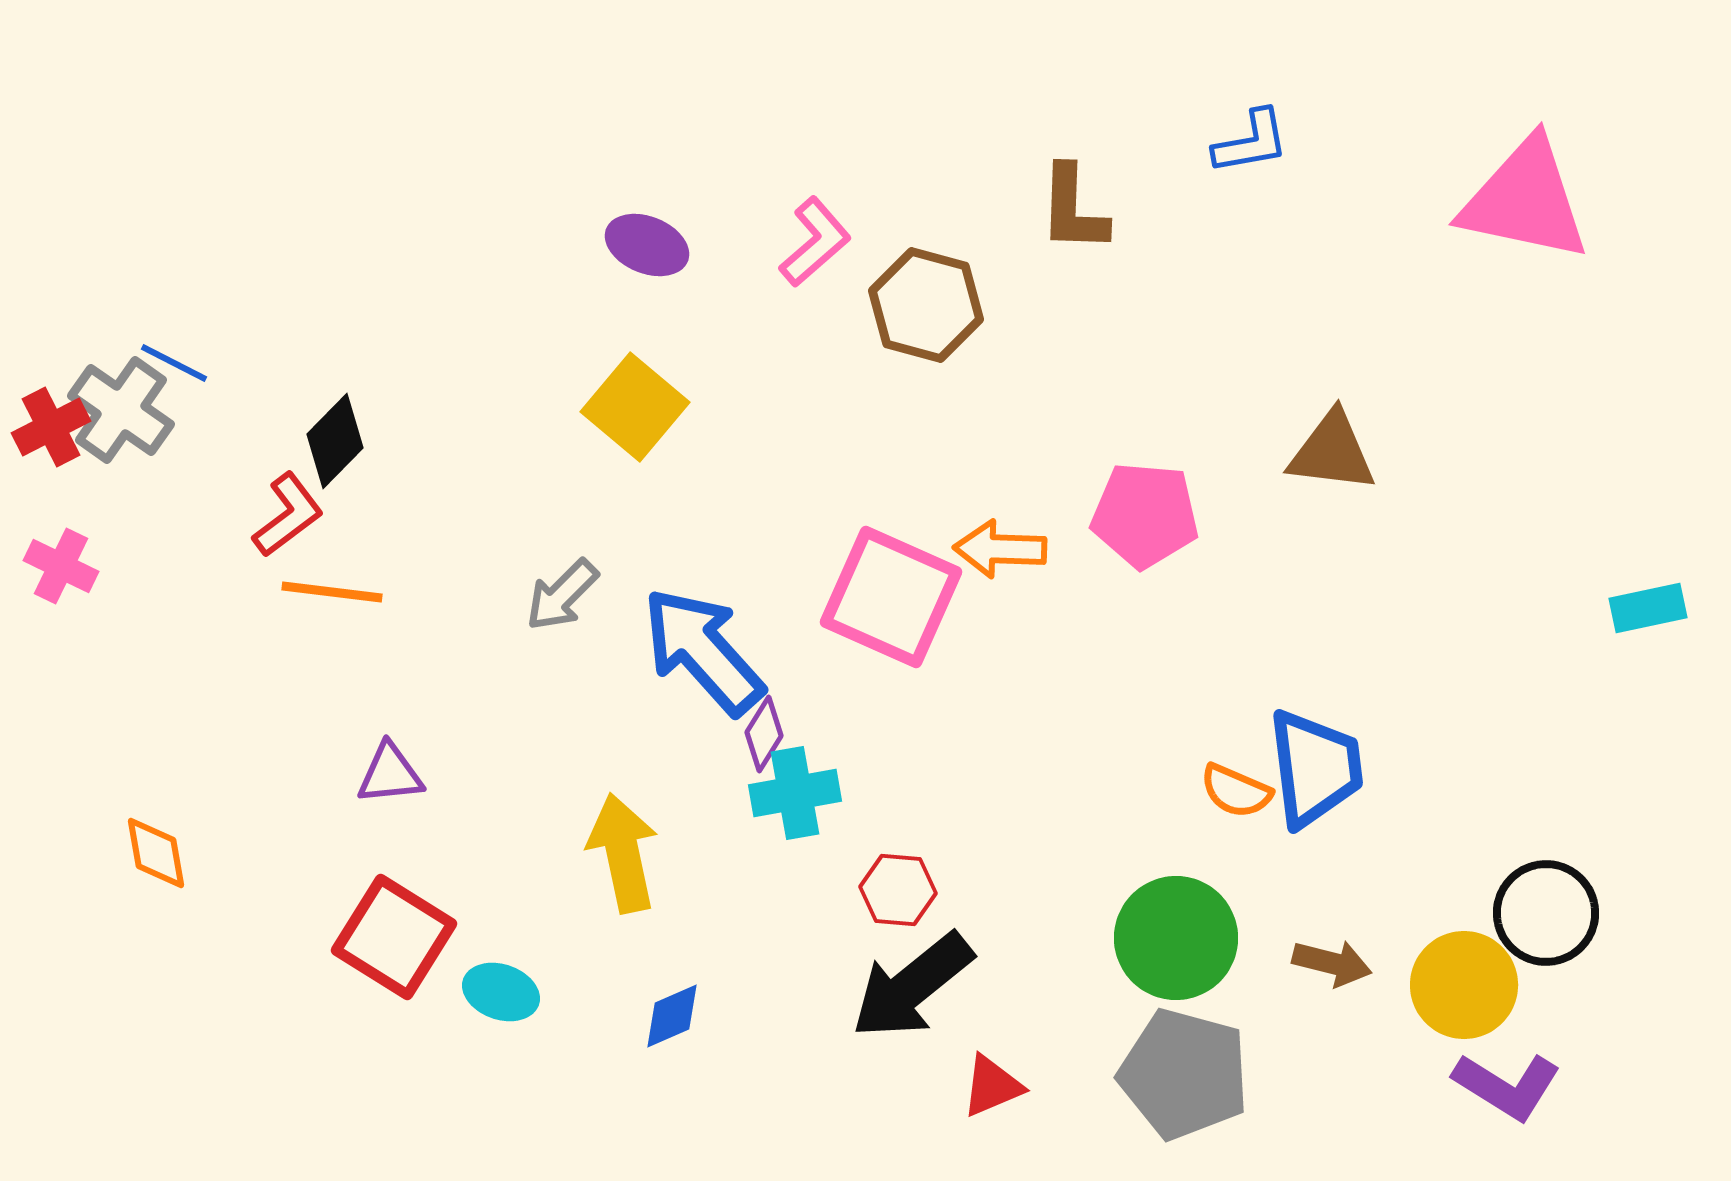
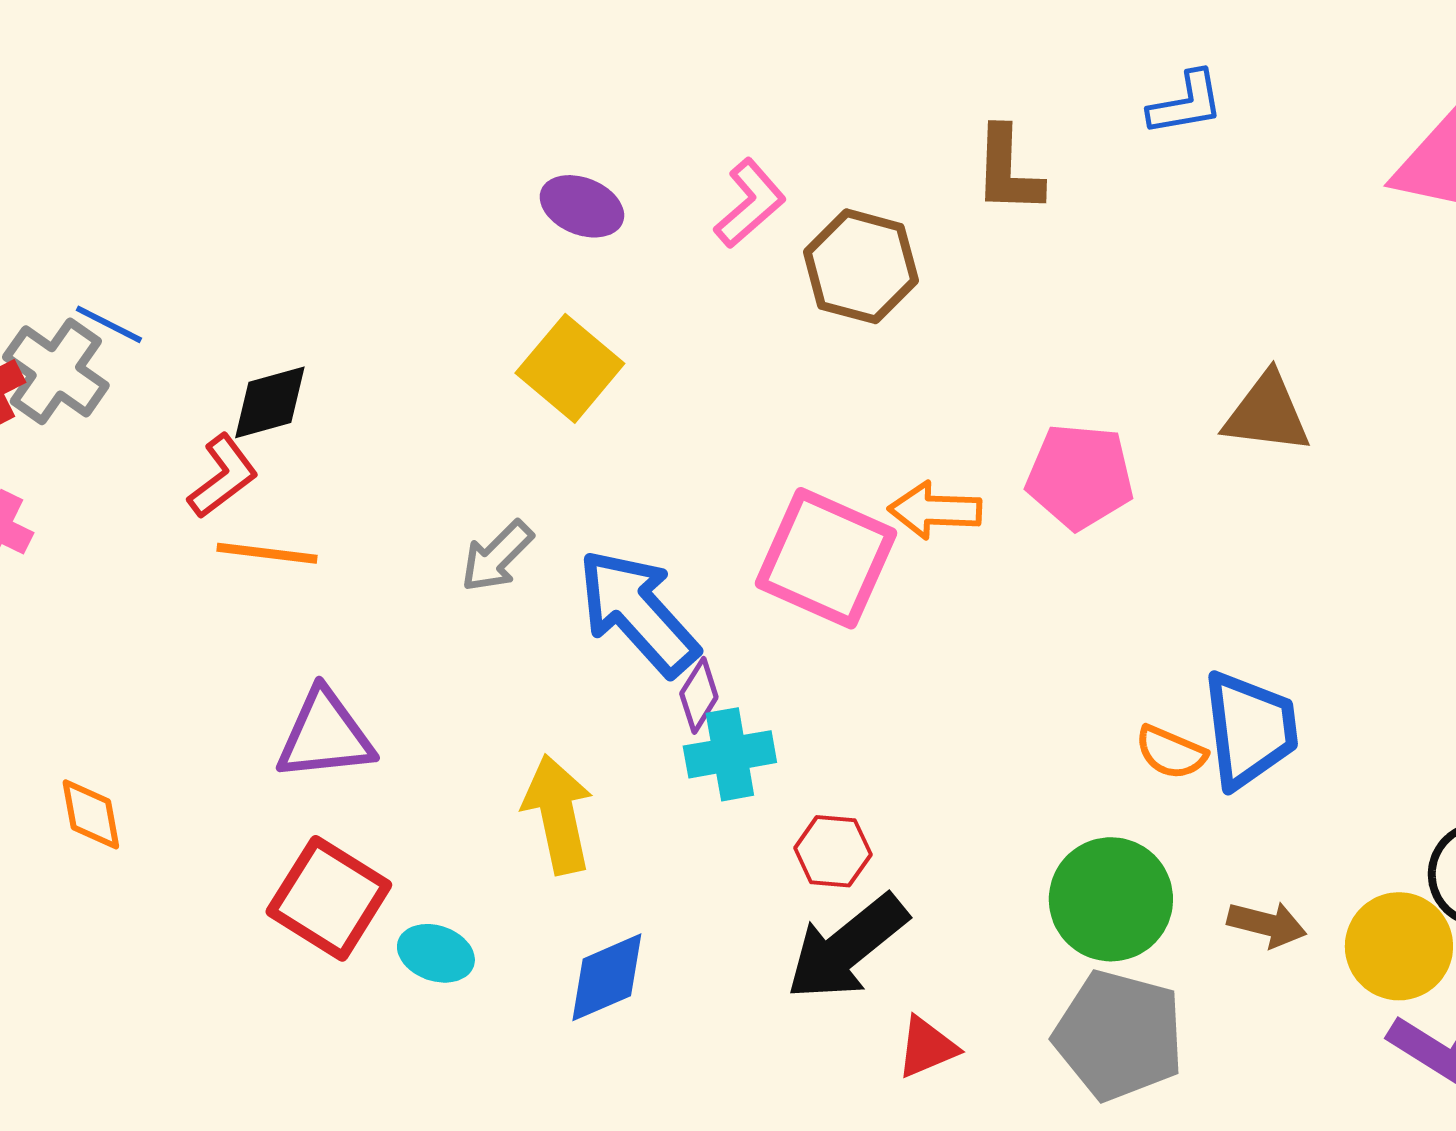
black diamond: (335, 441) -> (270, 402), turned 30
purple triangle: (390, 774) -> (325, 735), size x1.5
blue diamond: (672, 1016) -> (607, 977), size x1.4

